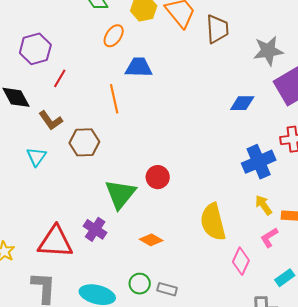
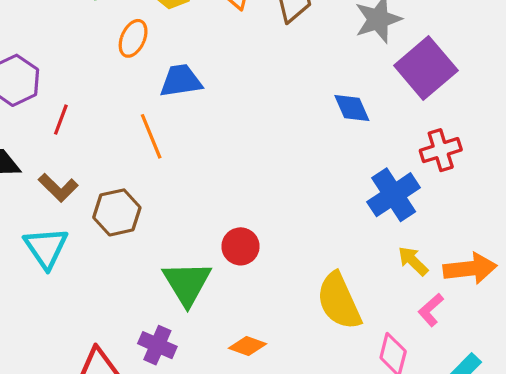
blue diamond: (242, 103) -> (352, 108), turned 75
cyan triangle: (36, 157) -> (46, 248), size x1.4

